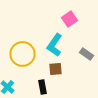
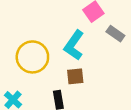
gray rectangle: (86, 54) -> (115, 34), moved

